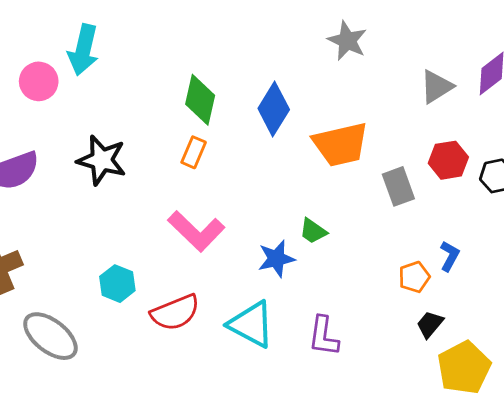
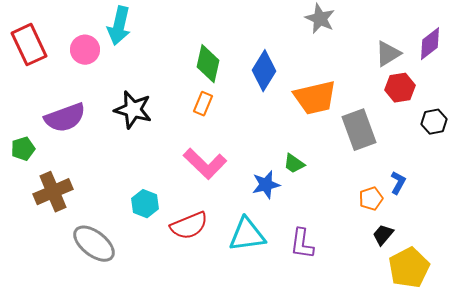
red hexagon: (448, 160) -> (400, 88), moved
gray rectangle: (398, 186) -> (359, 130), size x1.4
cyan triangle: (251, 324) -> (247, 235), turned -36

